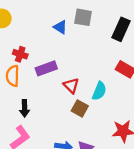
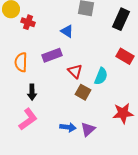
blue triangle: (60, 27) -> (67, 31), moved
red cross: (20, 54) -> (28, 22), moved

